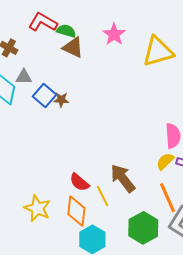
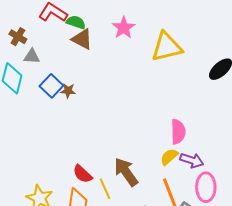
gray triangle: (24, 77) -> (32, 56), moved

